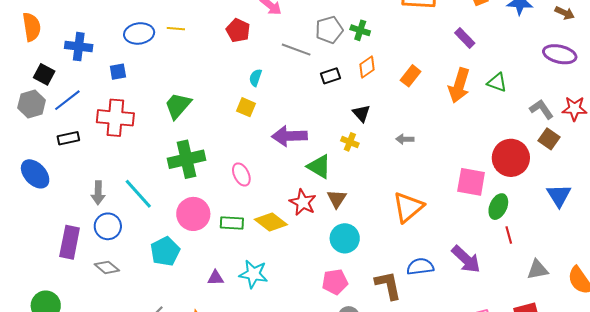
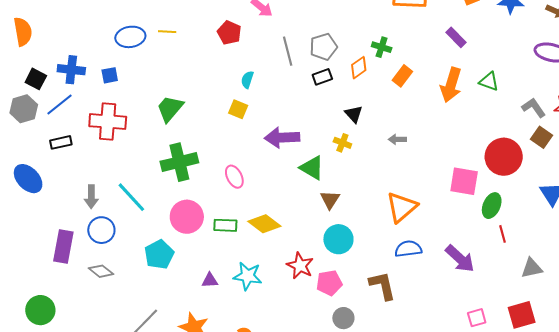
gray pentagon: (329, 30) -> (323, 47), moved
green cross: (360, 30) -> (382, 47), moved
blue cross: (79, 47) -> (71, 70), moved
gray line: (296, 50) -> (288, 51), turned 56
red star: (303, 202) -> (300, 266), moved
blue semicircle: (420, 267) -> (408, 249), moved

